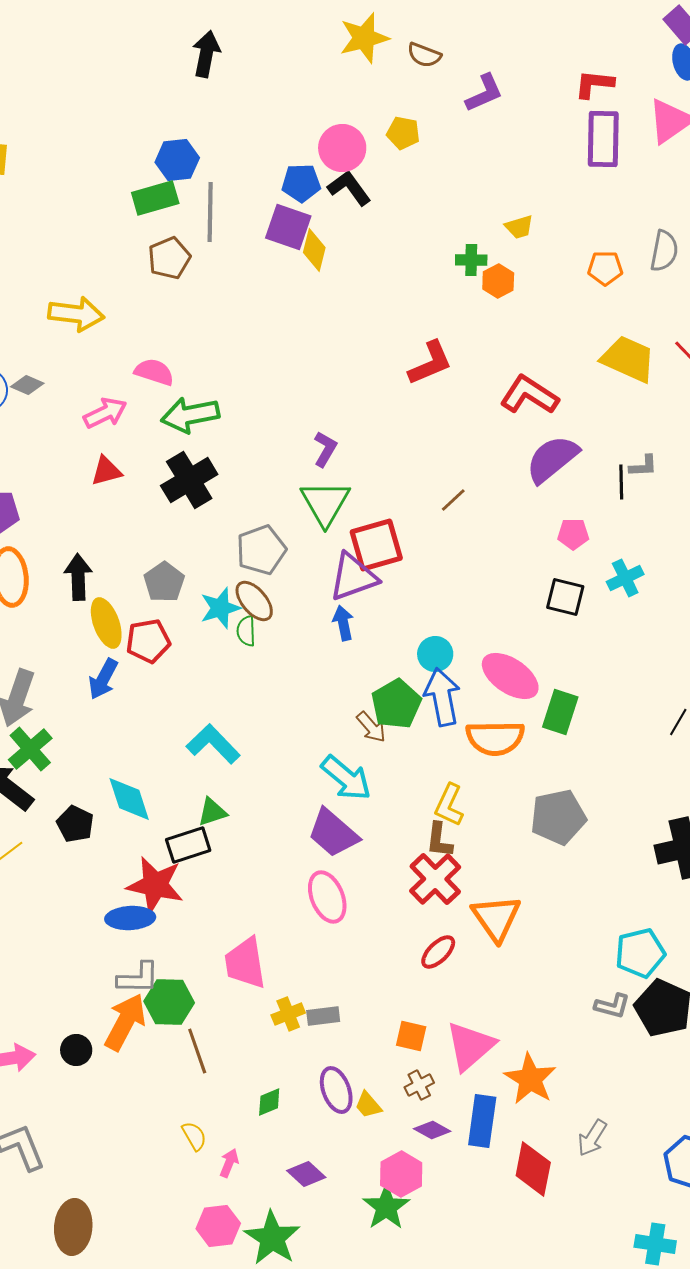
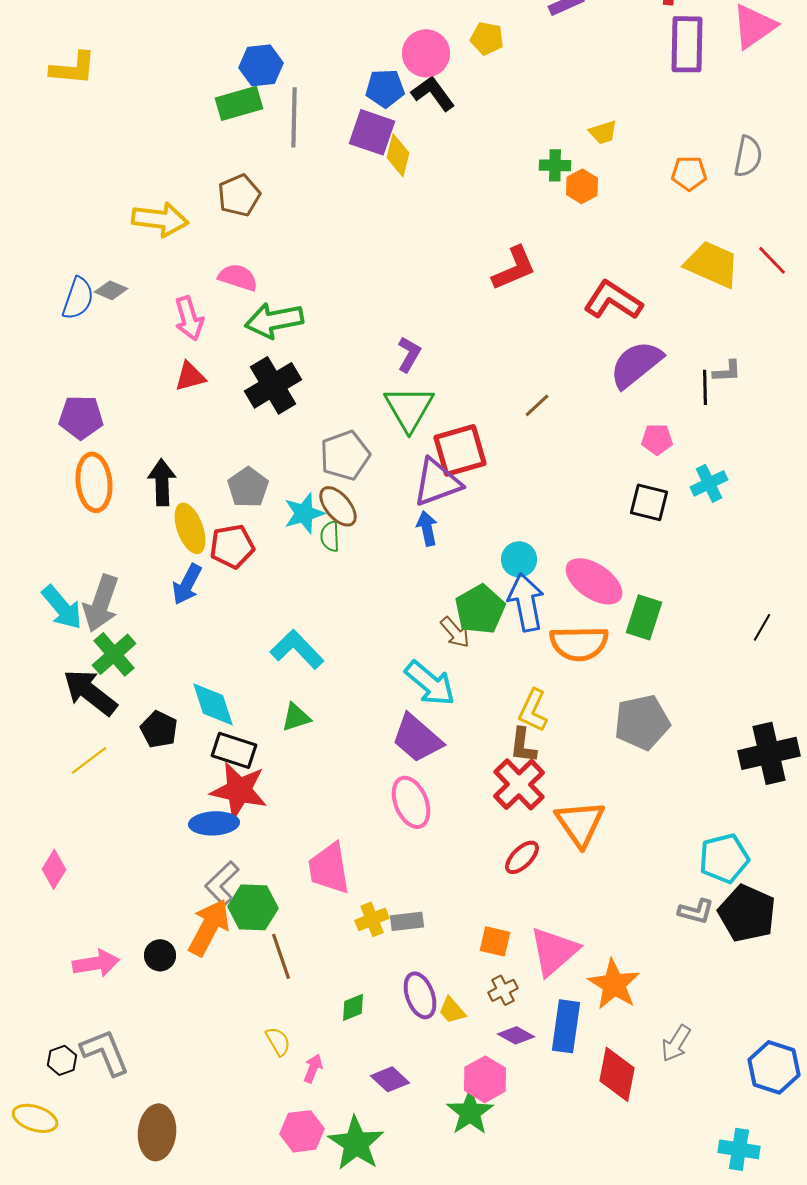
brown pentagon: (169, 258) -> (239, 195), moved
pink arrow: (105, 413) -> (189, 318), turned 99
black rectangle: (188, 845) -> (234, 750), moved, turned 36
gray L-shape: (138, 978) -> (222, 883), turned 135

